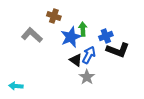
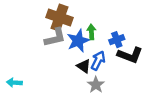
brown cross: (54, 16) -> (60, 18), size x1.6
gray L-shape: (32, 35) -> (55, 37), moved, turned 125
cyan arrow: (16, 86) -> (14, 83), moved

